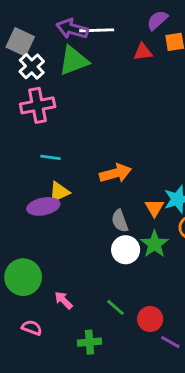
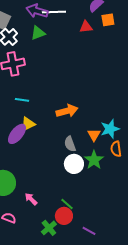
green triangle: (74, 61) -> (38, 33), size x0.7
purple ellipse: (43, 206) -> (17, 134), turned -40
red circle: (150, 319) -> (64, 216), moved
green cross: (89, 342) -> (49, 228), turned -35
purple line: (170, 342) -> (89, 231), moved

